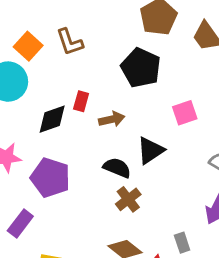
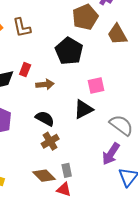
black triangle: (150, 150) -> (83, 109), moved
gray rectangle: (182, 243) -> (67, 170), moved

